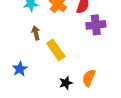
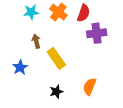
blue star: (20, 69) -> (20, 67), moved
black star: (66, 83) -> (56, 92), moved

